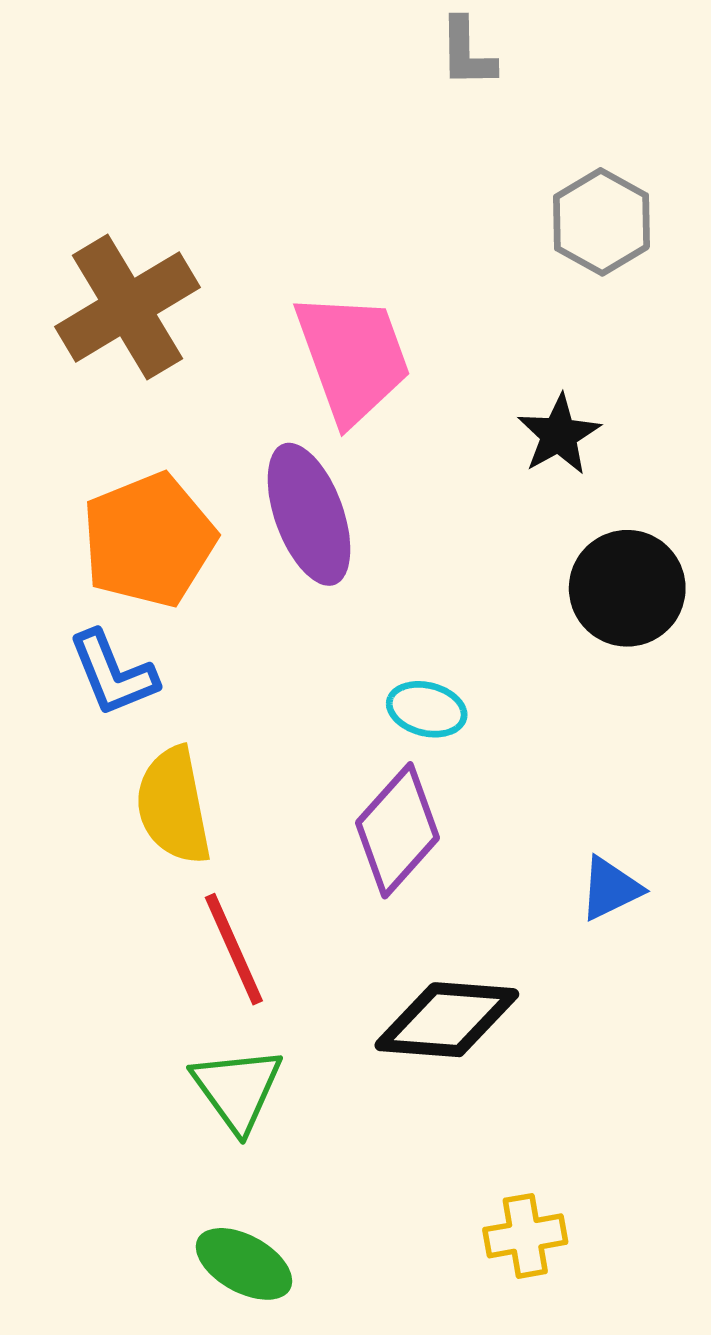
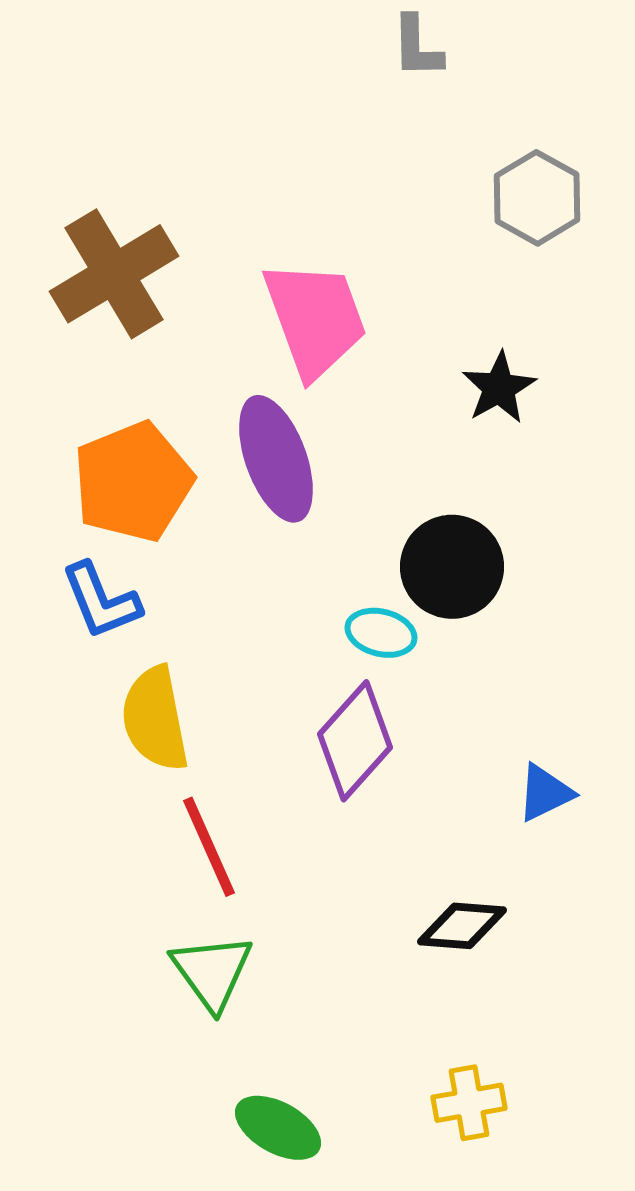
black circle: (627, 588) -> (452, 567), moved
black diamond: (447, 1020) -> (462, 926), moved, size x0.7
green ellipse: (244, 1264) -> (278, 1128), moved

